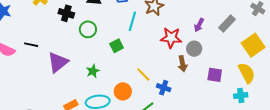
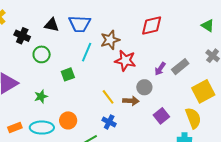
purple arrow: (199, 25) -> (160, 69), moved
red star: (171, 38) -> (125, 61), moved
brown arrow: (183, 64) -> (131, 101), turned -84
yellow line: (143, 74) -> (108, 97), moved
purple square: (215, 75) -> (161, 116), turned 35

